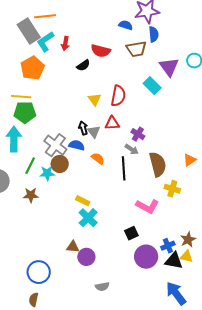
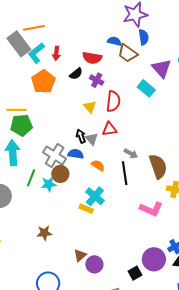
blue semicircle: (126, 25) -> (114, 41), moved
brown trapezoid: (136, 49) -> (128, 53), turned 50
orange pentagon: (32, 68) -> (43, 82), moved
purple cross: (138, 134) -> (97, 80), moved
brown star: (31, 195) -> (44, 233), moved
cyan cross: (88, 218) -> (95, 196), moved
black square: (131, 233) -> (135, 273), moved
brown triangle: (73, 247) -> (80, 255), turned -40

